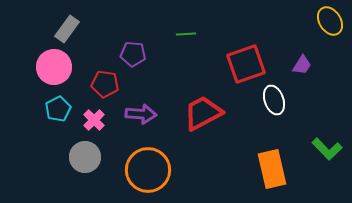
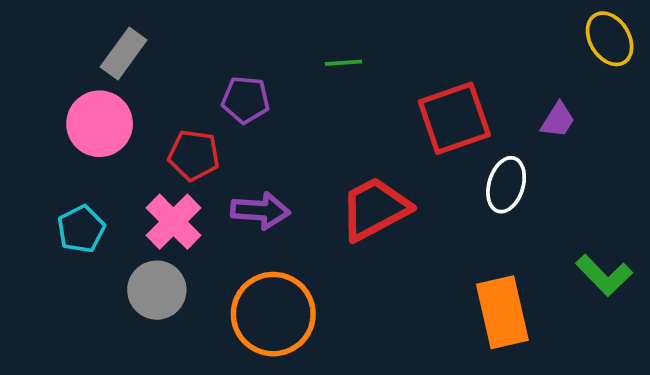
white ellipse: (274, 100) -> (506, 185), turned 36
cyan pentagon: (58, 109) -> (81, 229), moved
pink cross: (94, 120) -> (173, 222), size x1.4

